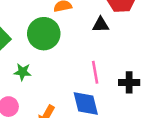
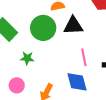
black triangle: (101, 25) -> (73, 26), moved, size x1.5

